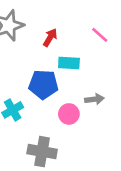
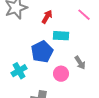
blue pentagon: (43, 84) -> (42, 52), turned -30
gray arrow: (94, 99) -> (80, 63), turned 64

